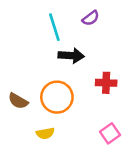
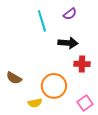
black arrow: (71, 56) -> (68, 43), moved
orange circle: (57, 97) -> (54, 86), moved

